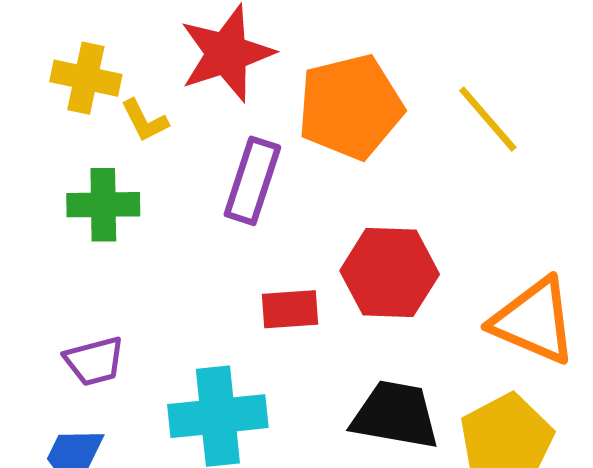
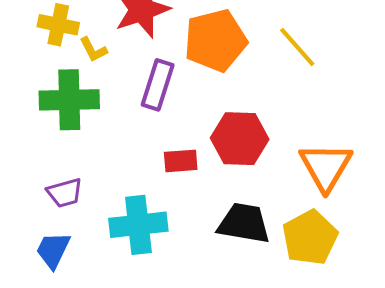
green cross: (103, 205) -> (69, 100), size x1.4
orange triangle: (534, 321) -> (326, 167), turned 38

